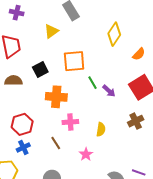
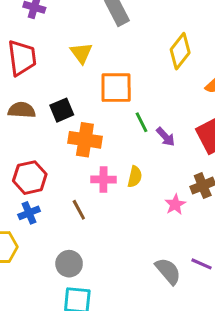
yellow triangle: (51, 31) -> (81, 53), moved, turned -35
black square: (40, 70) -> (62, 110), moved
yellow semicircle: (101, 129) -> (135, 177), moved
pink star: (86, 154) -> (175, 204), moved

